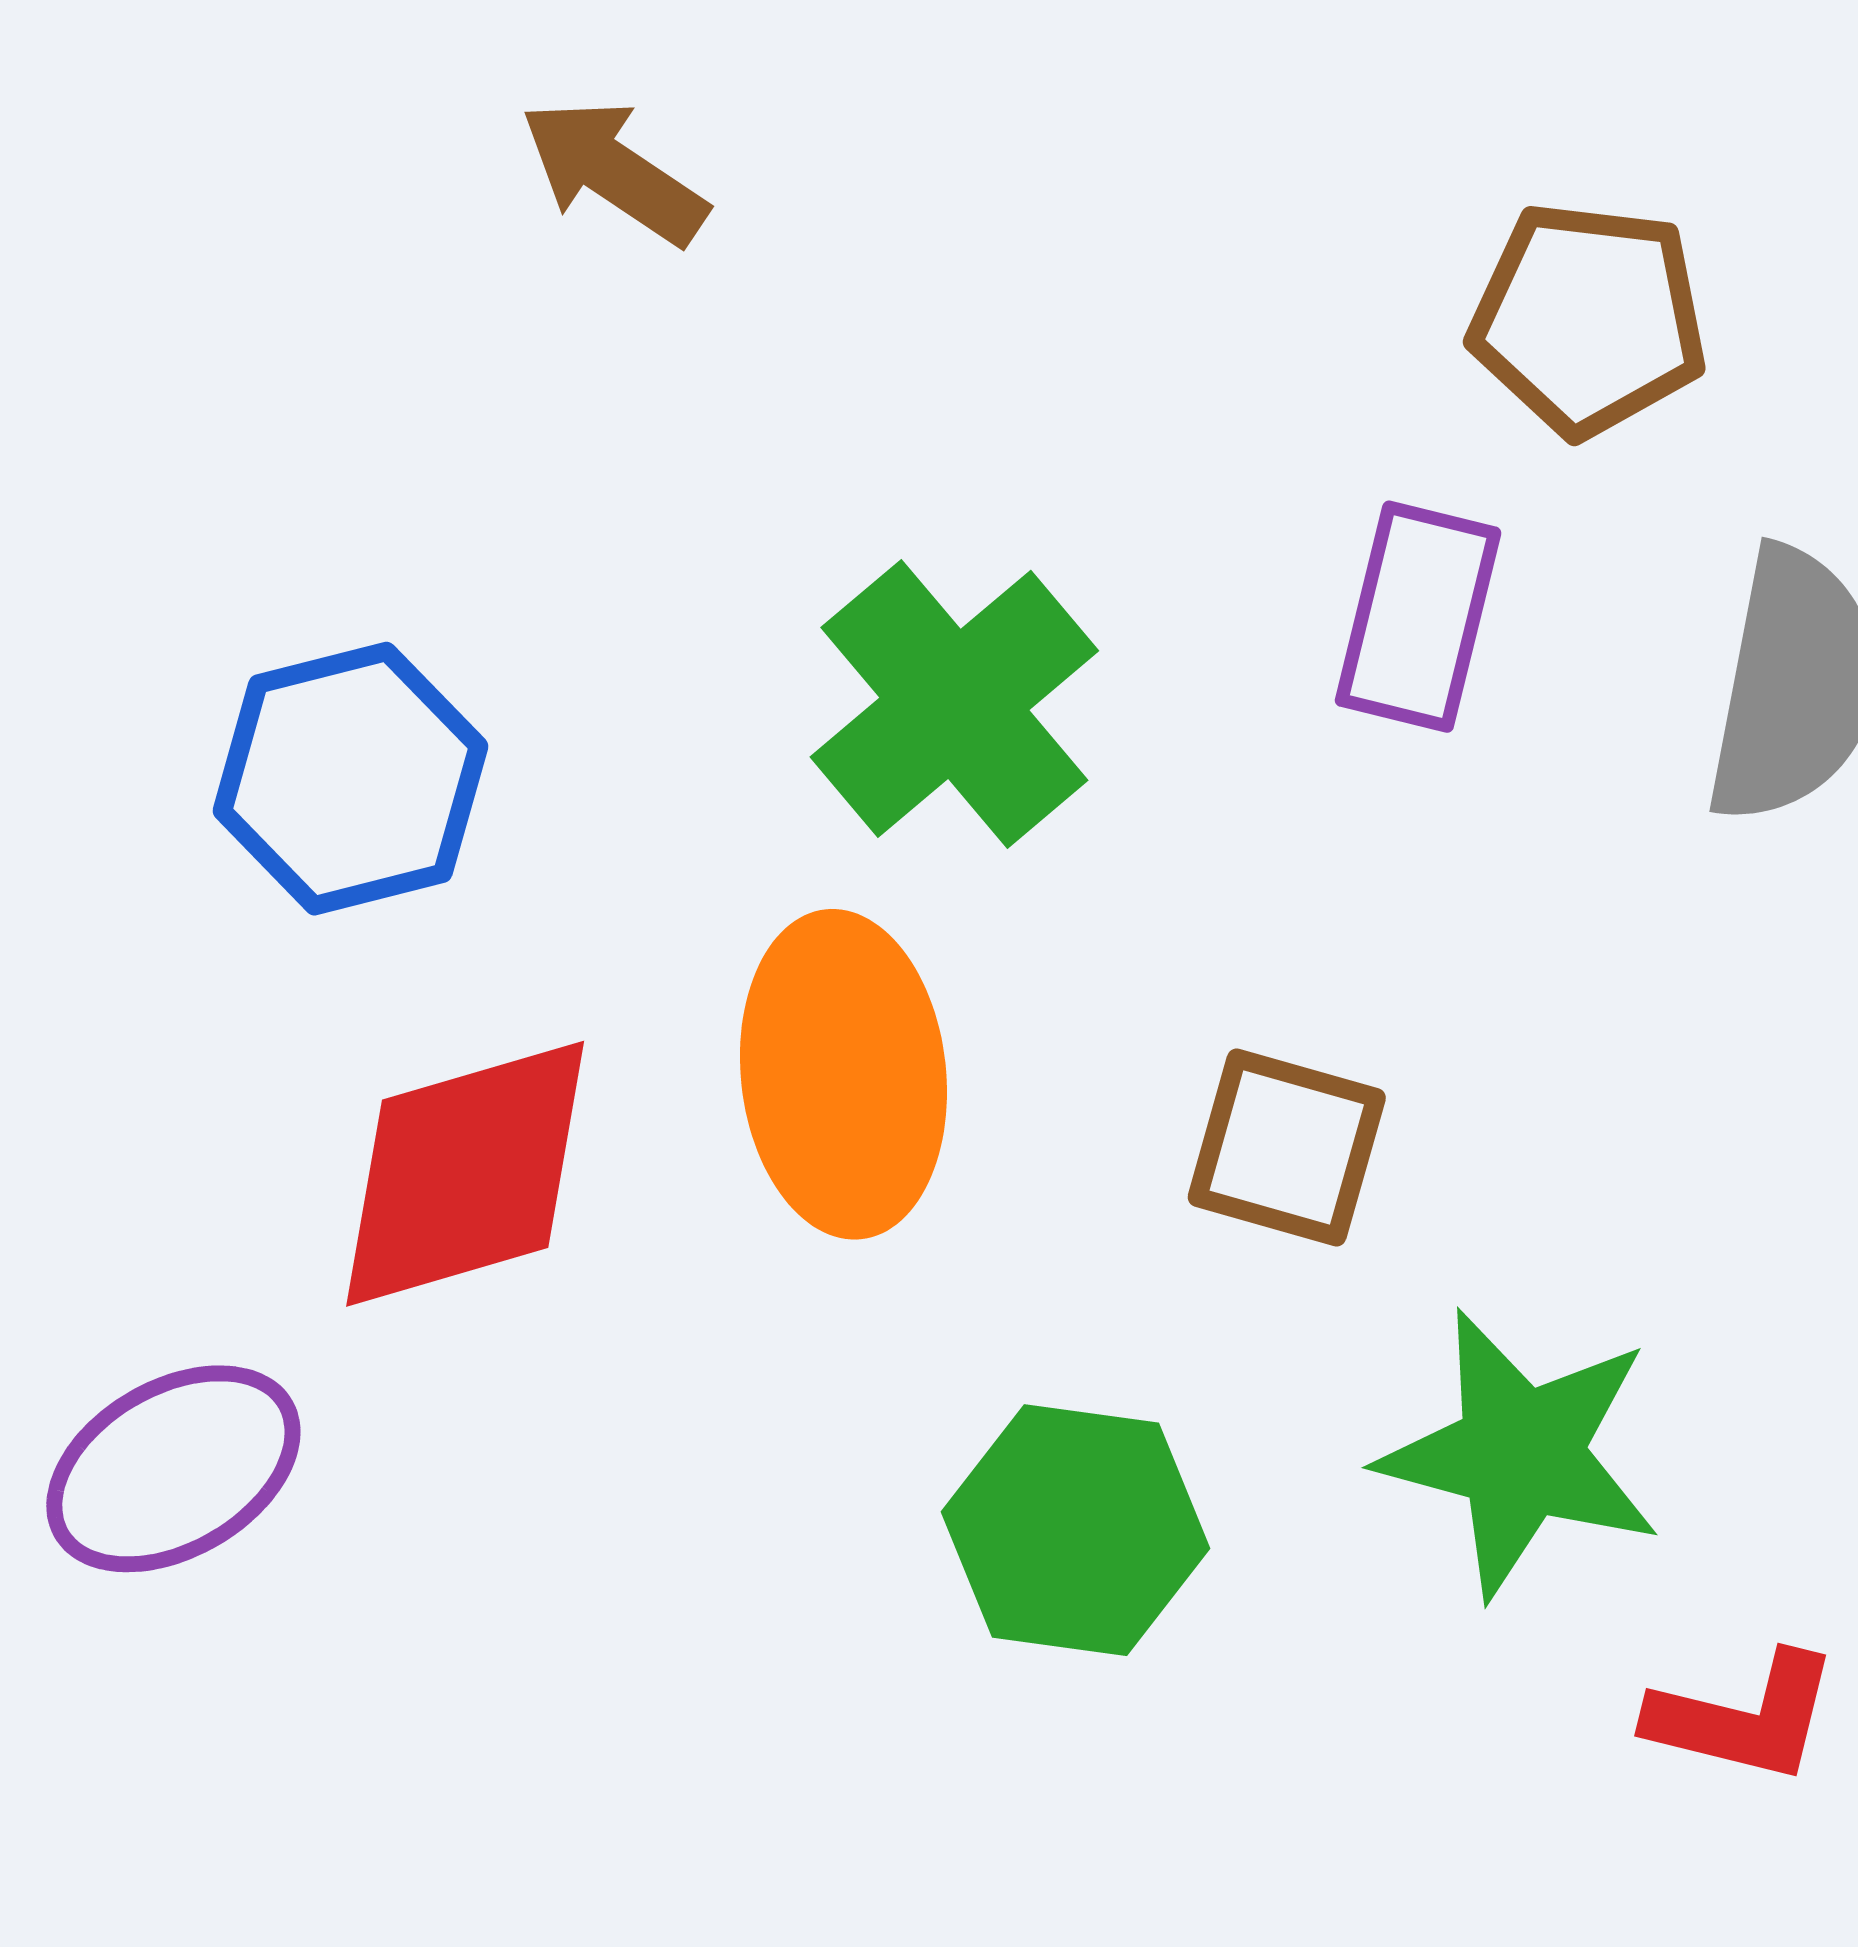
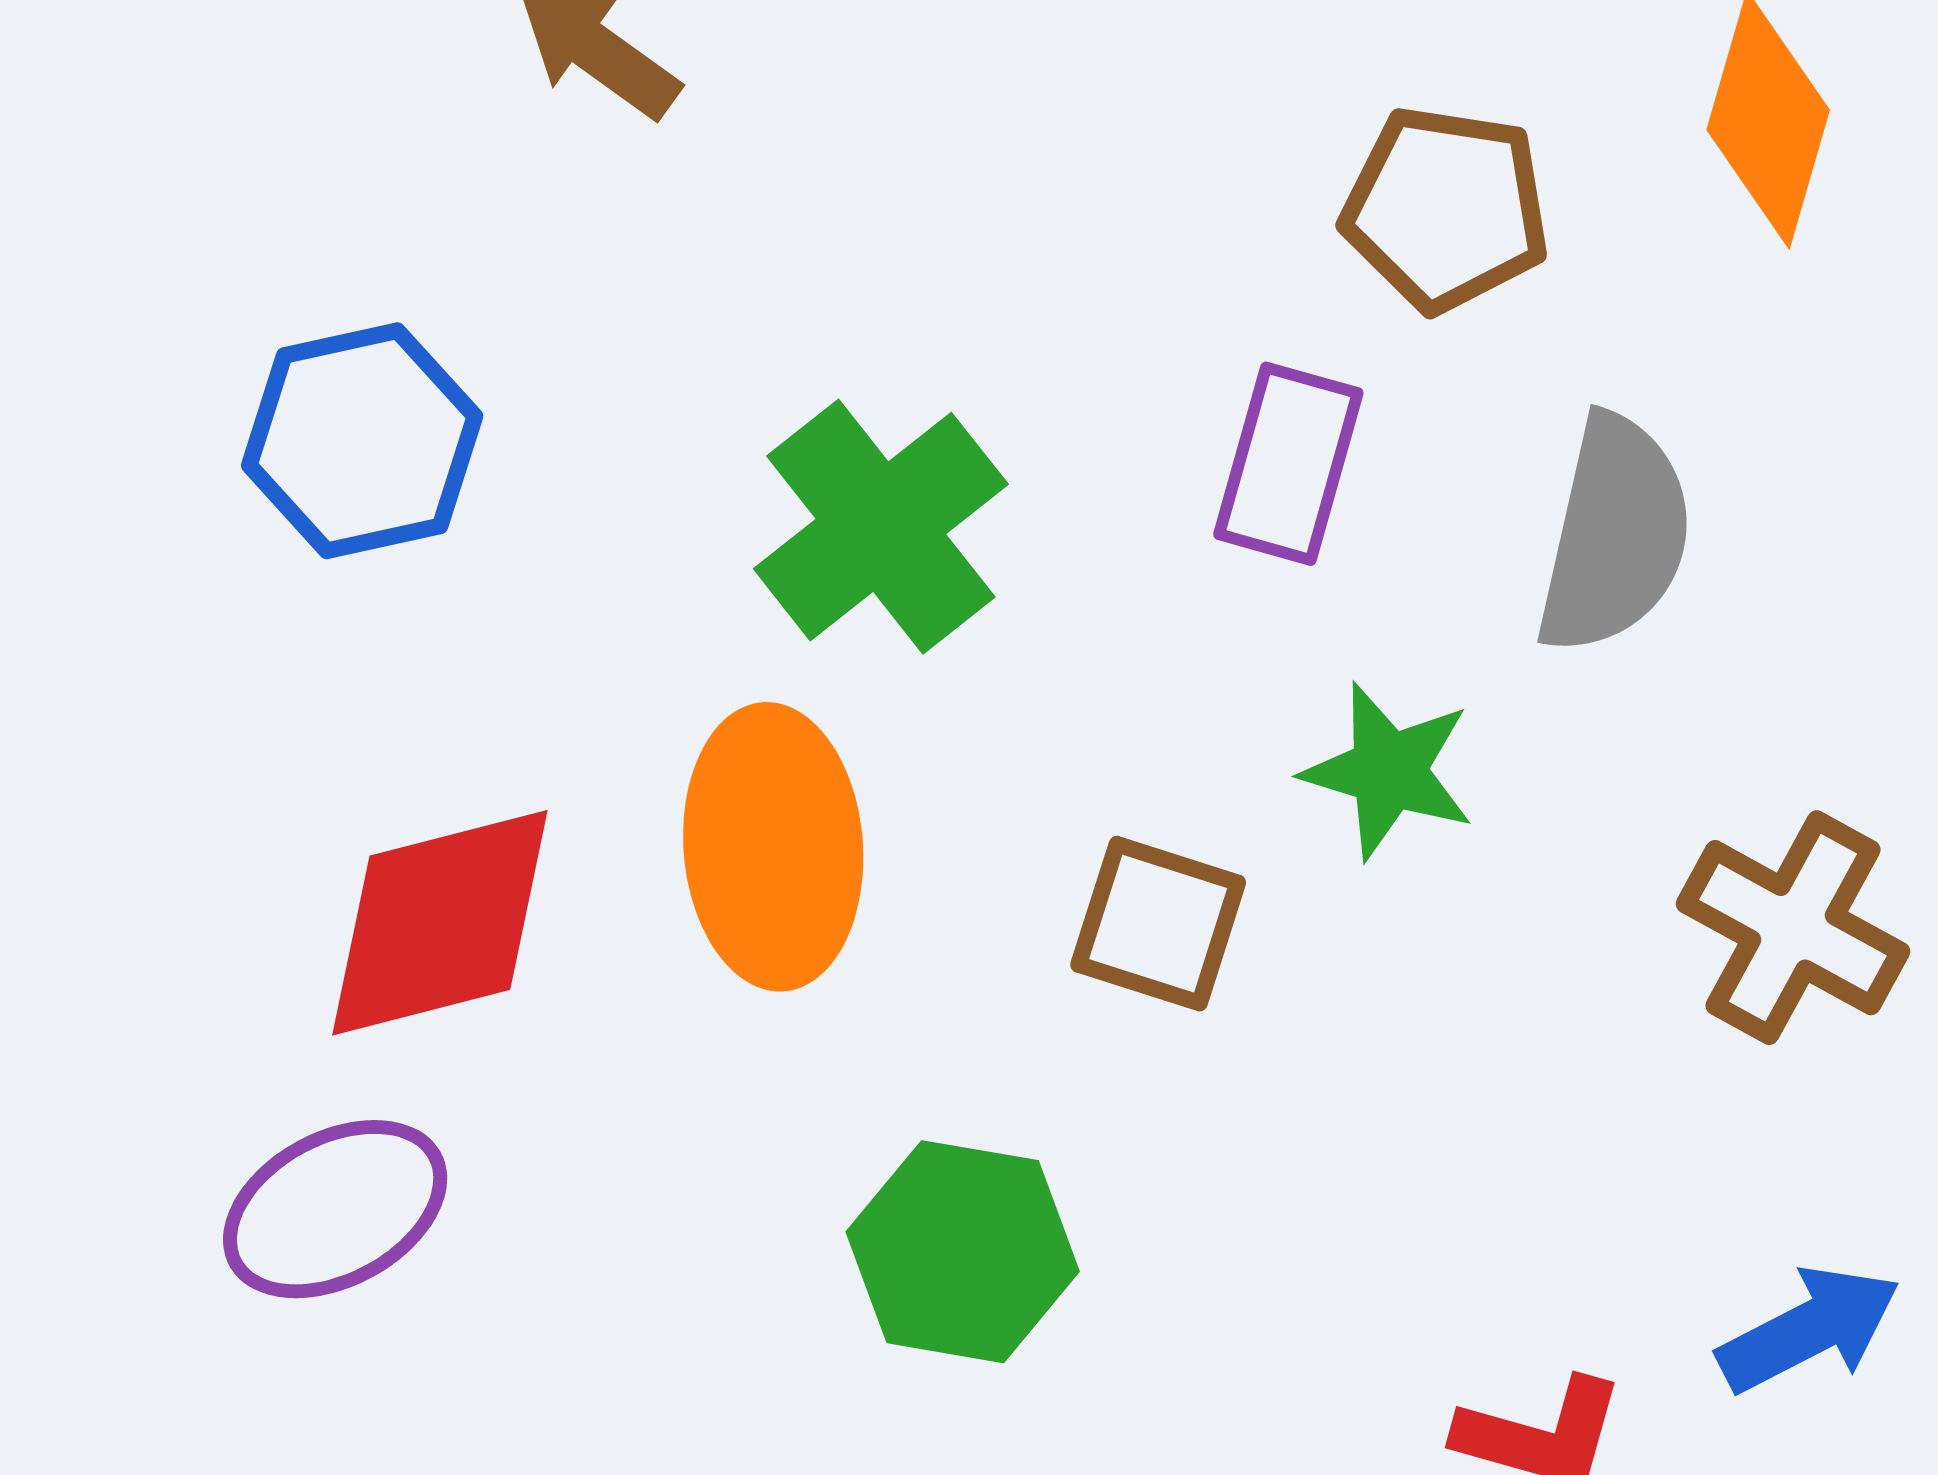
blue hexagon: (350, 779) -> (362, 441), moved
green star: (1520, 1453) -> (1388, 771), moved, size x0.7
purple ellipse: (173, 1469) -> (335, 1209), moved

